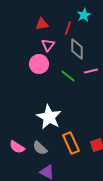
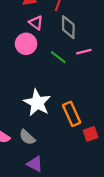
pink triangle: (48, 45) -> (36, 23), turned -32
orange rectangle: (71, 143) -> (72, 114), moved

